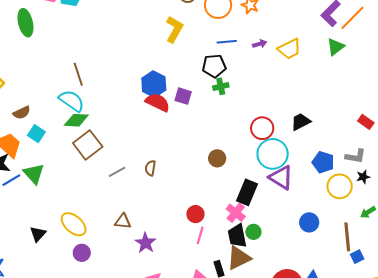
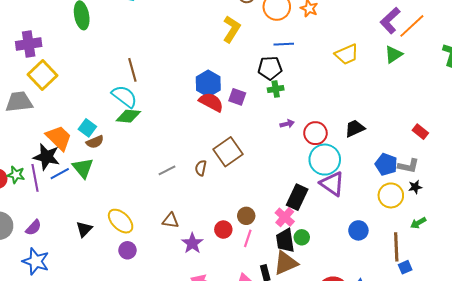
purple arrow: (260, 44) -> (287, 124), moved
brown semicircle: (22, 113) -> (95, 142), moved
brown square: (88, 145) -> (228, 152), moved
brown circle: (217, 158) -> (246, 216), moved
blue pentagon: (323, 162) -> (386, 164), moved
red circle: (195, 214) -> (223, 230), moved

